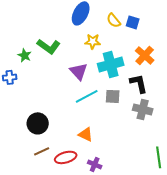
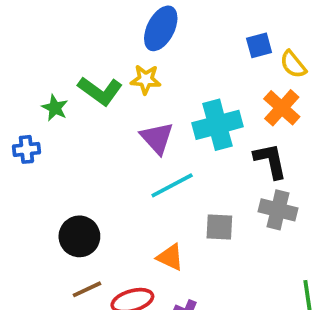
yellow semicircle: (114, 20) -> (293, 64), moved
blue square: (133, 22) -> (259, 45), turned -32
yellow star: (93, 41) -> (146, 79), moved
gray square: (113, 96) -> (219, 227), moved

